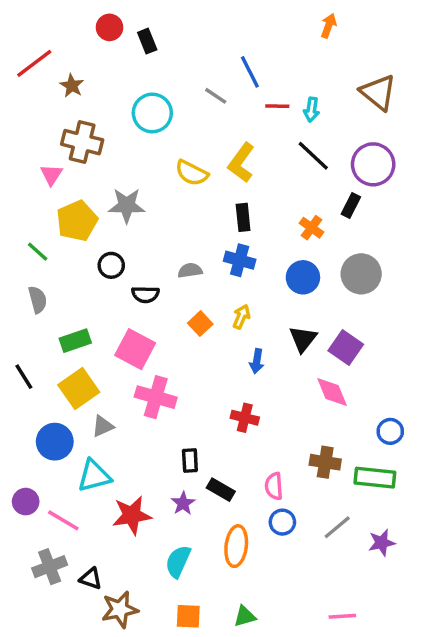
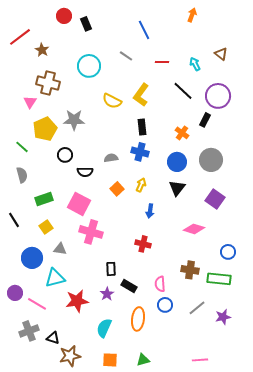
blue line: (250, 72) -> (144, 30), moved
brown triangle: (378, 92) -> (221, 54), size x0.6
cyan arrow: (312, 110) -> (195, 64), moved, turned 144
black triangle: (303, 339) -> (177, 188), moved
purple square: (346, 347) -> (215, 199), moved
yellow square: (79, 389) -> (46, 227), size x0.6
pink diamond: (332, 392) -> (194, 229), turned -50
gray triangle: (103, 426) -> (60, 249), turned 32

